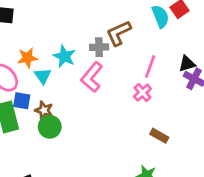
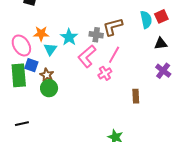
black triangle: (187, 64) -> (161, 44), moved
pink line: (150, 67) -> (114, 55), moved
pink cross: (143, 93) -> (105, 73), moved
brown rectangle: (159, 136) -> (136, 96), moved, turned 48

